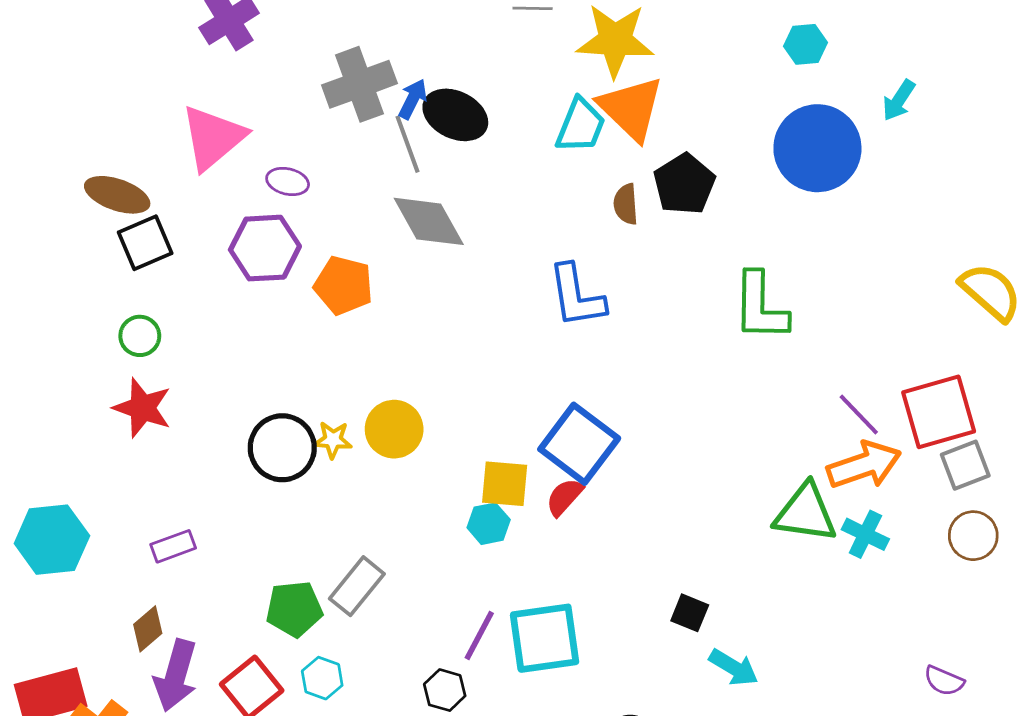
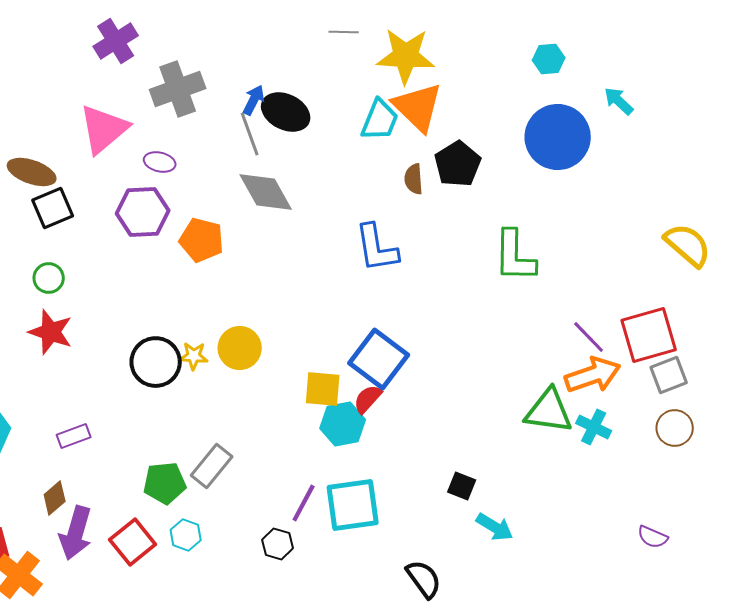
gray cross: (359, 84) -> (178, 89), moved
cyan arrow: (899, 100) -> (619, 101), turned 100
cyan hexagon: (489, 524) -> (343, 424), moved, size x1.4

